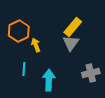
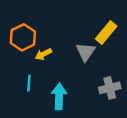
yellow rectangle: (73, 27) -> (106, 32), moved
yellow arrow: (36, 45) -> (43, 54), turned -96

